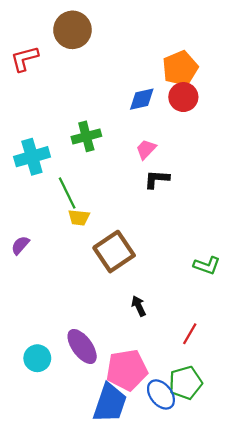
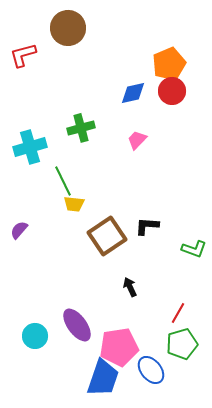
black L-shape: (157, 179) -> (147, 226), moved
green pentagon: (185, 383) -> (182, 344), moved

